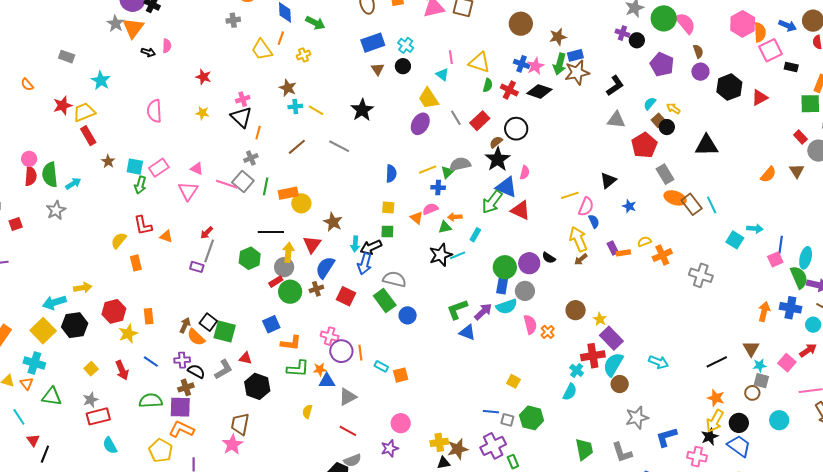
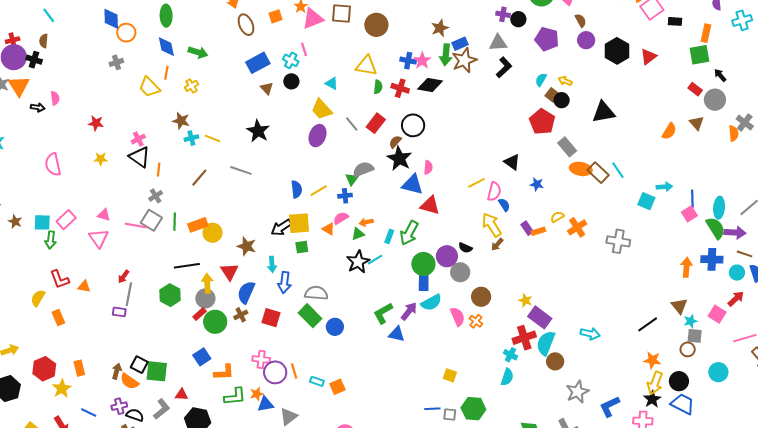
brown circle: (521, 24) -> (376, 25), moved
pink line: (451, 57) -> (304, 49), moved
gray triangle: (616, 120) -> (498, 43), moved
yellow line: (428, 170) -> (319, 191), moved
black triangle: (608, 180) -> (512, 162), turned -36
green arrow: (492, 202) -> (409, 233), moved
yellow square: (388, 207) -> (299, 223), size x1.6
black arrow: (371, 247) -> (281, 228), moved
gray circle: (525, 291) -> (460, 272), moved
brown circle: (576, 310) -> (481, 297), moved

